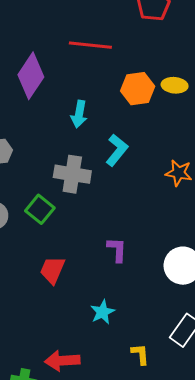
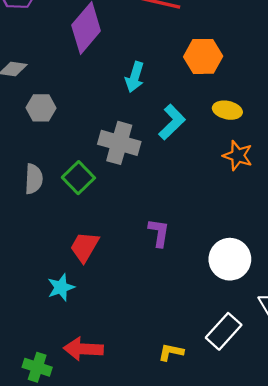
yellow ellipse: (175, 85) -> (227, 110), moved
cyan star: (102, 312) -> (61, 287), moved
yellow L-shape: (140, 354) -> (171, 352), turned -80

